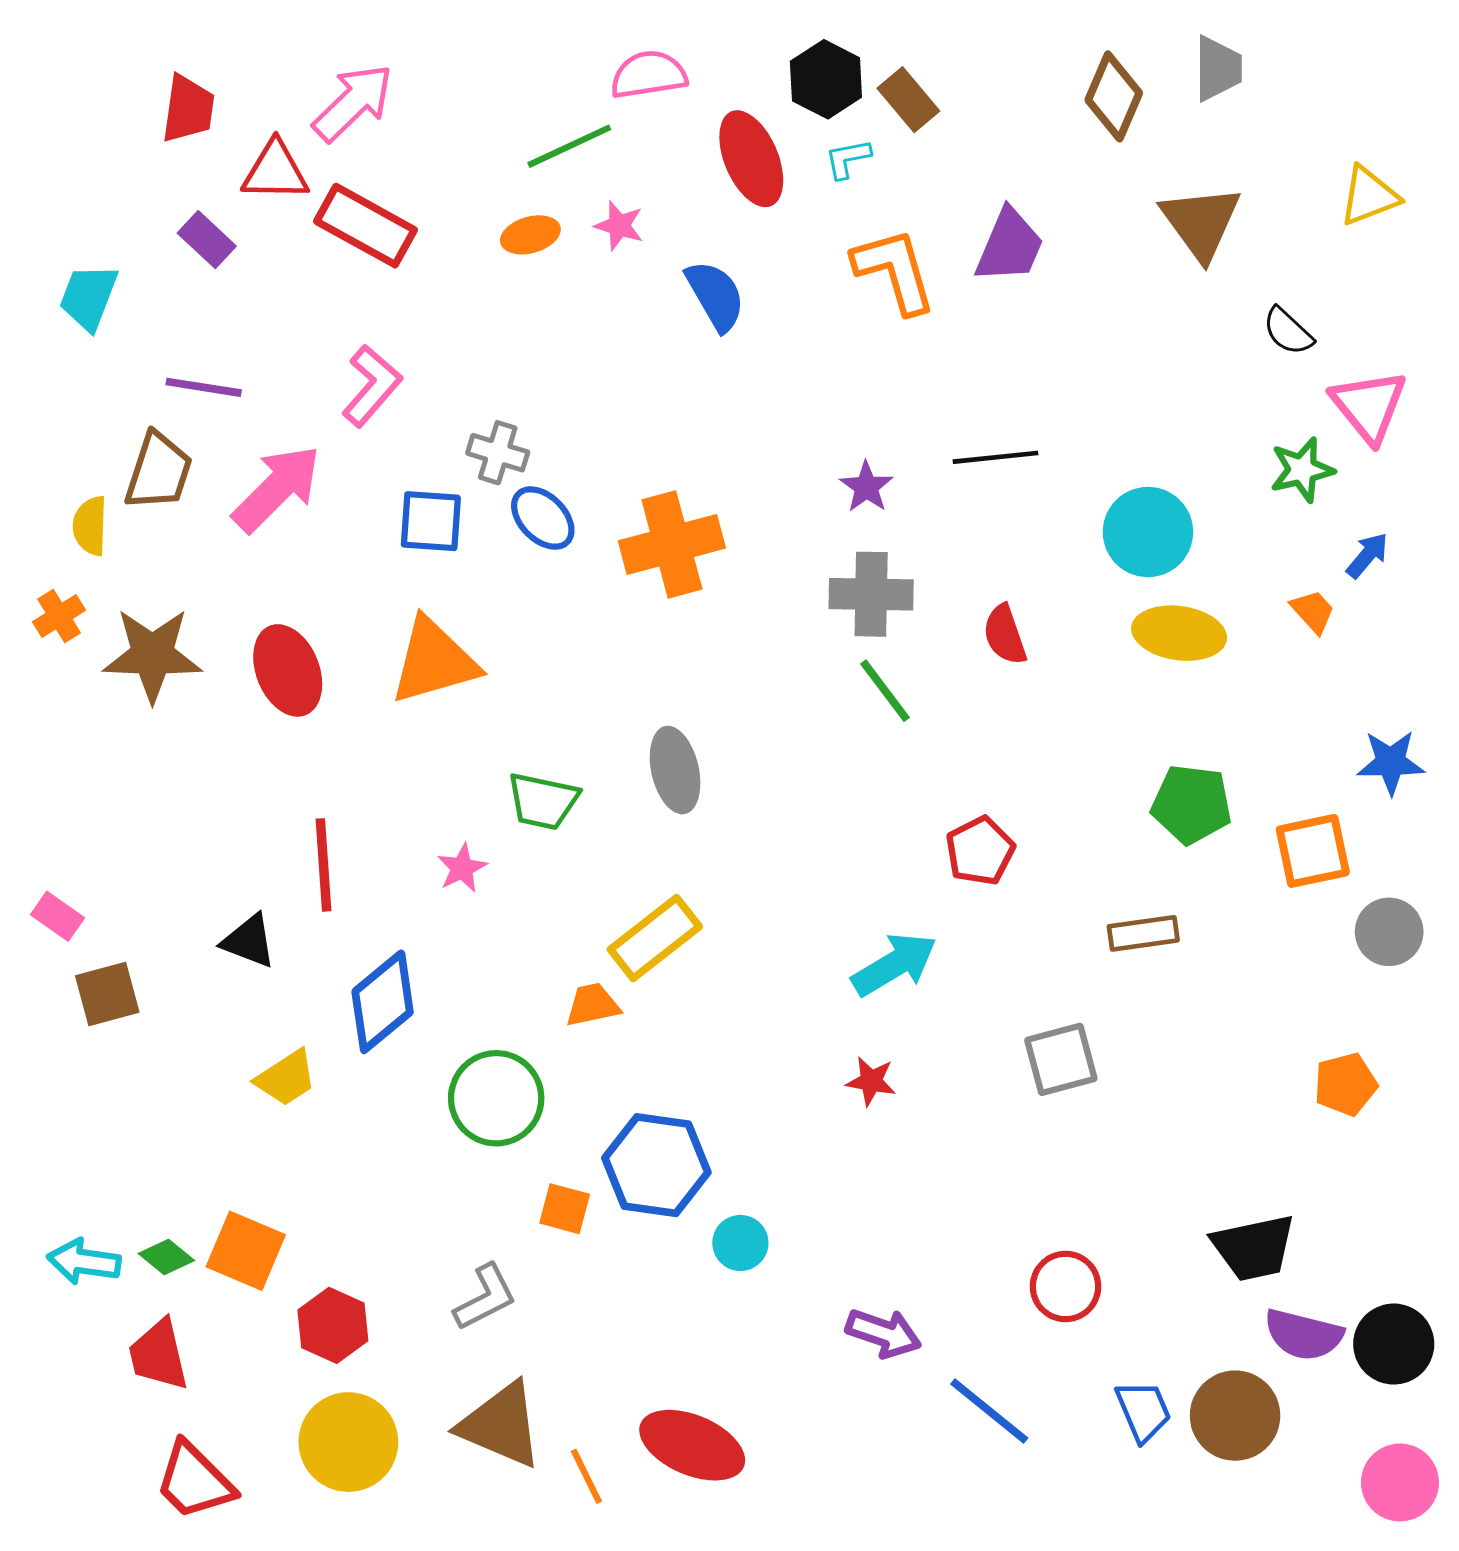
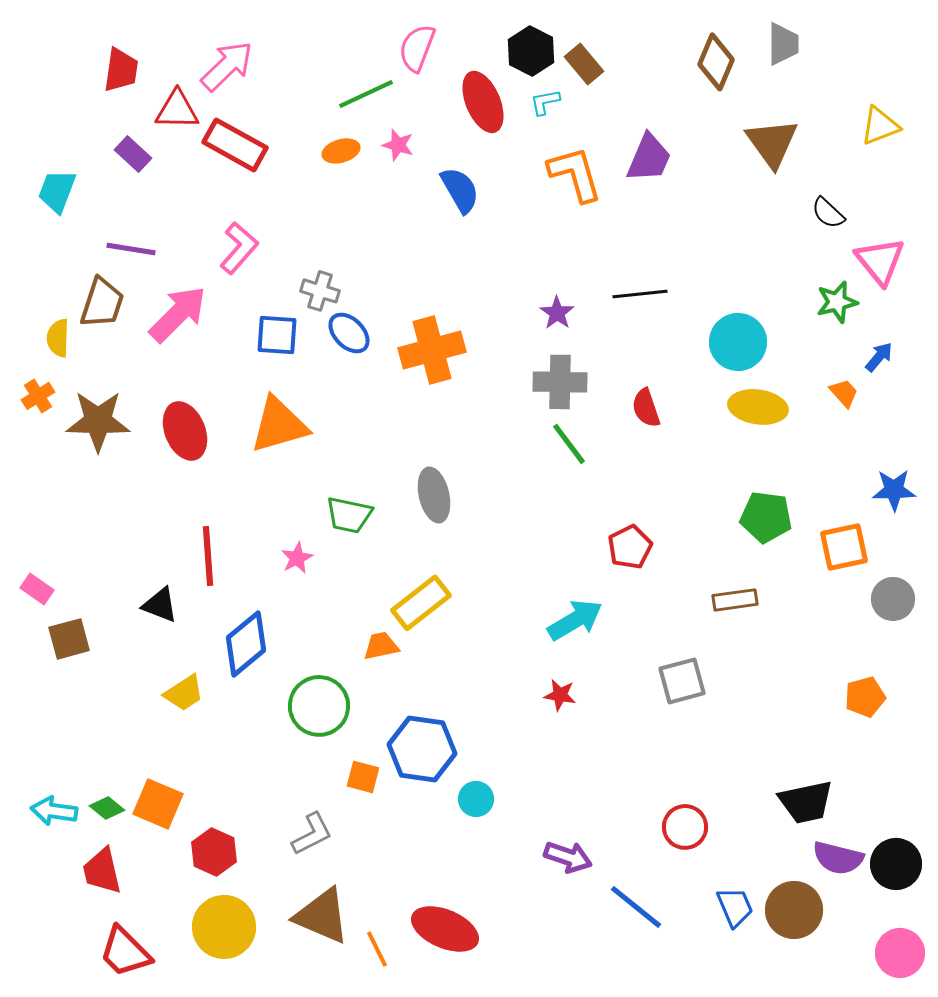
pink semicircle: (649, 75) -> (417, 48), turned -60

